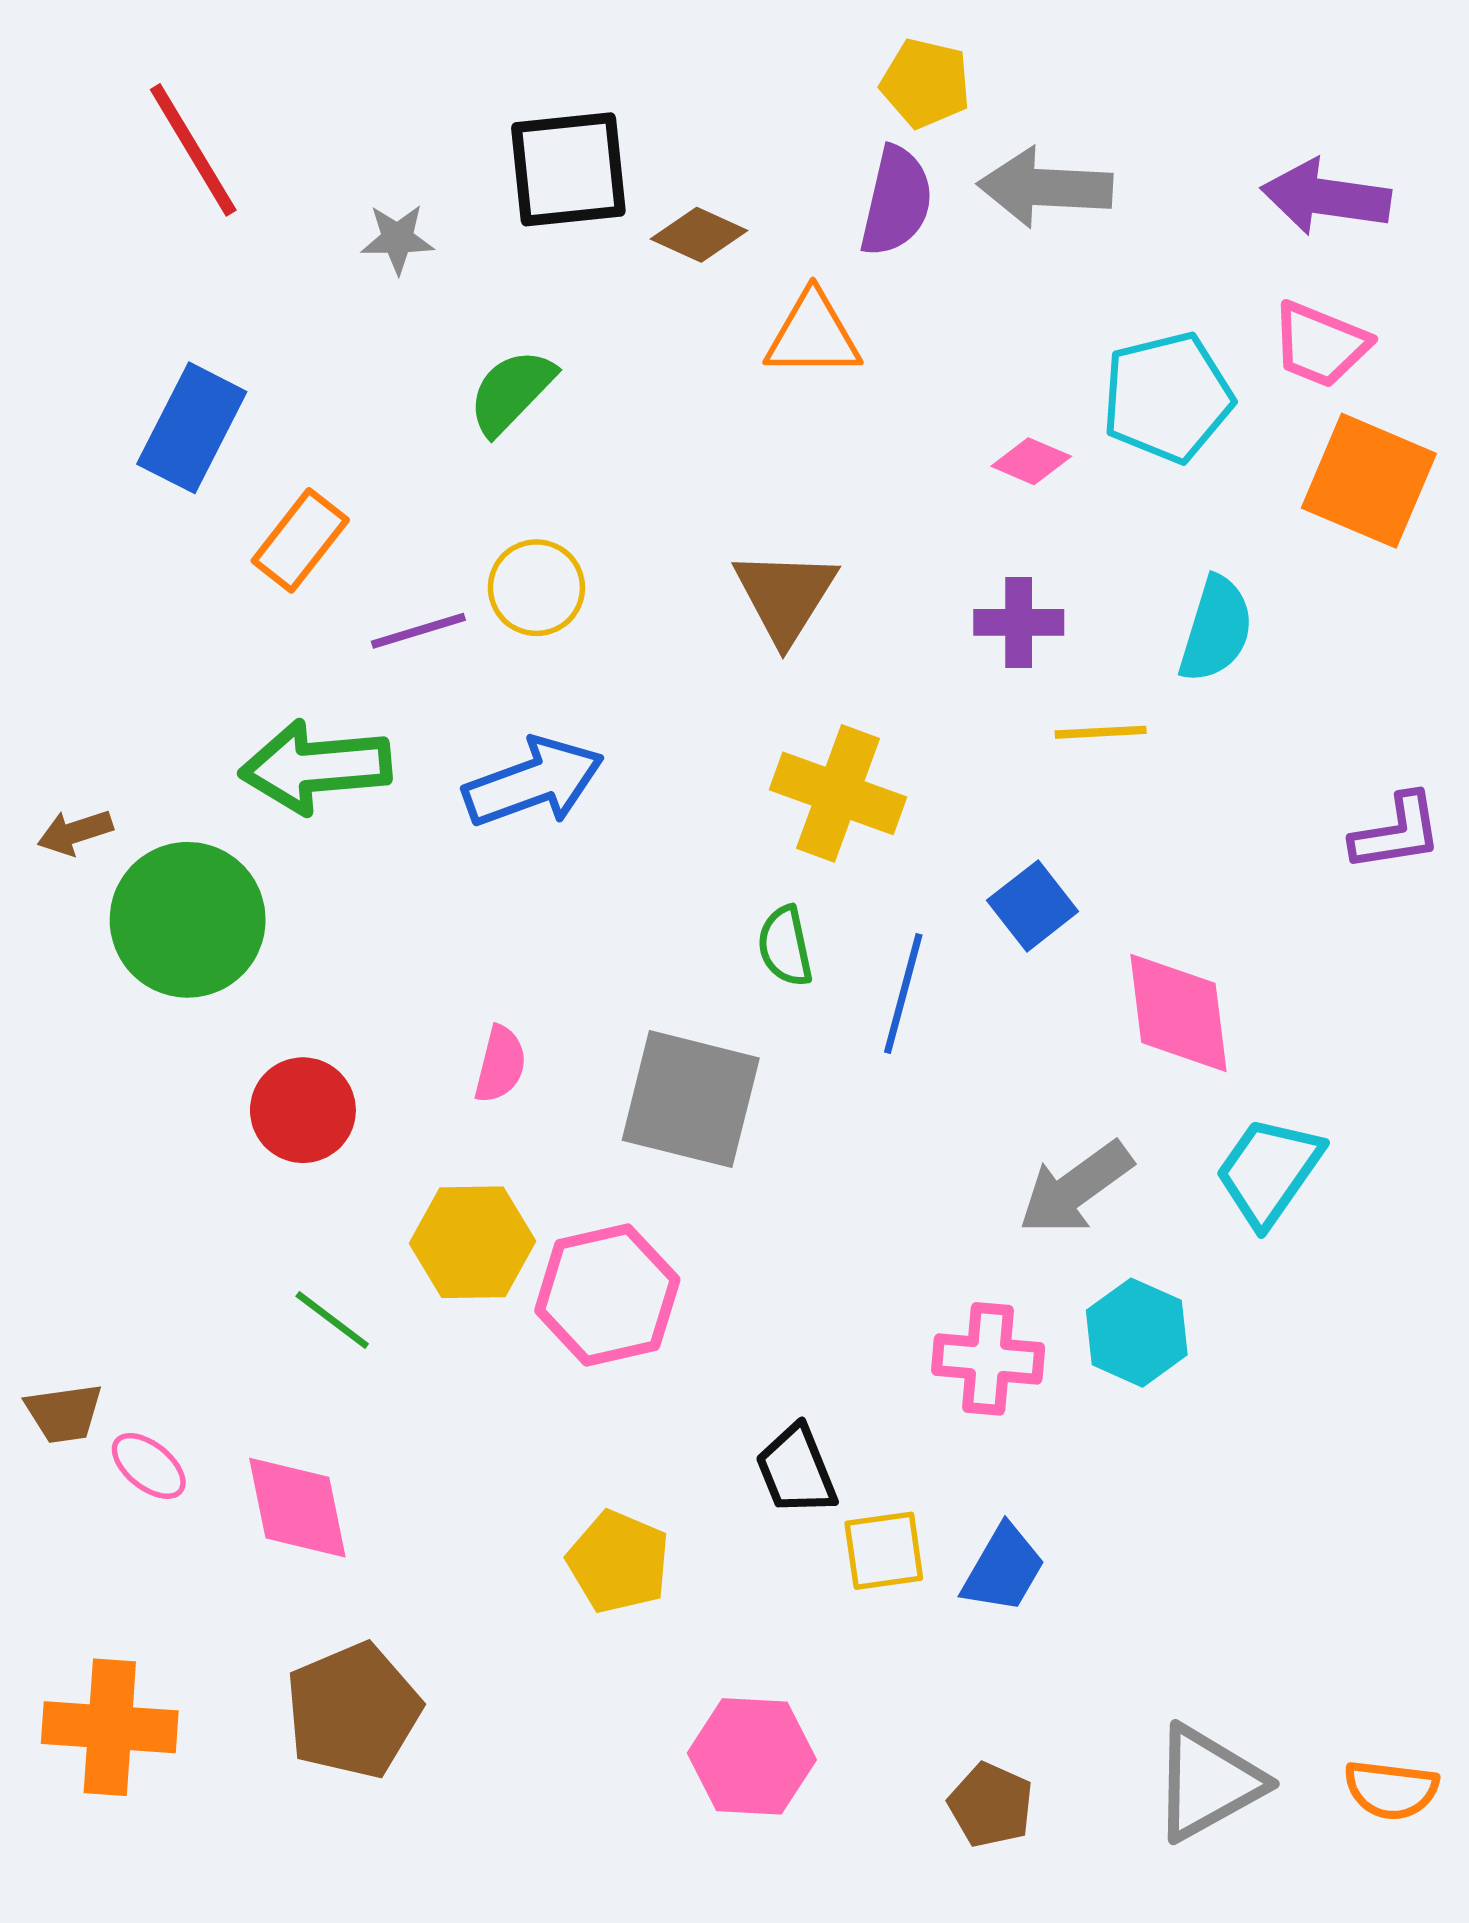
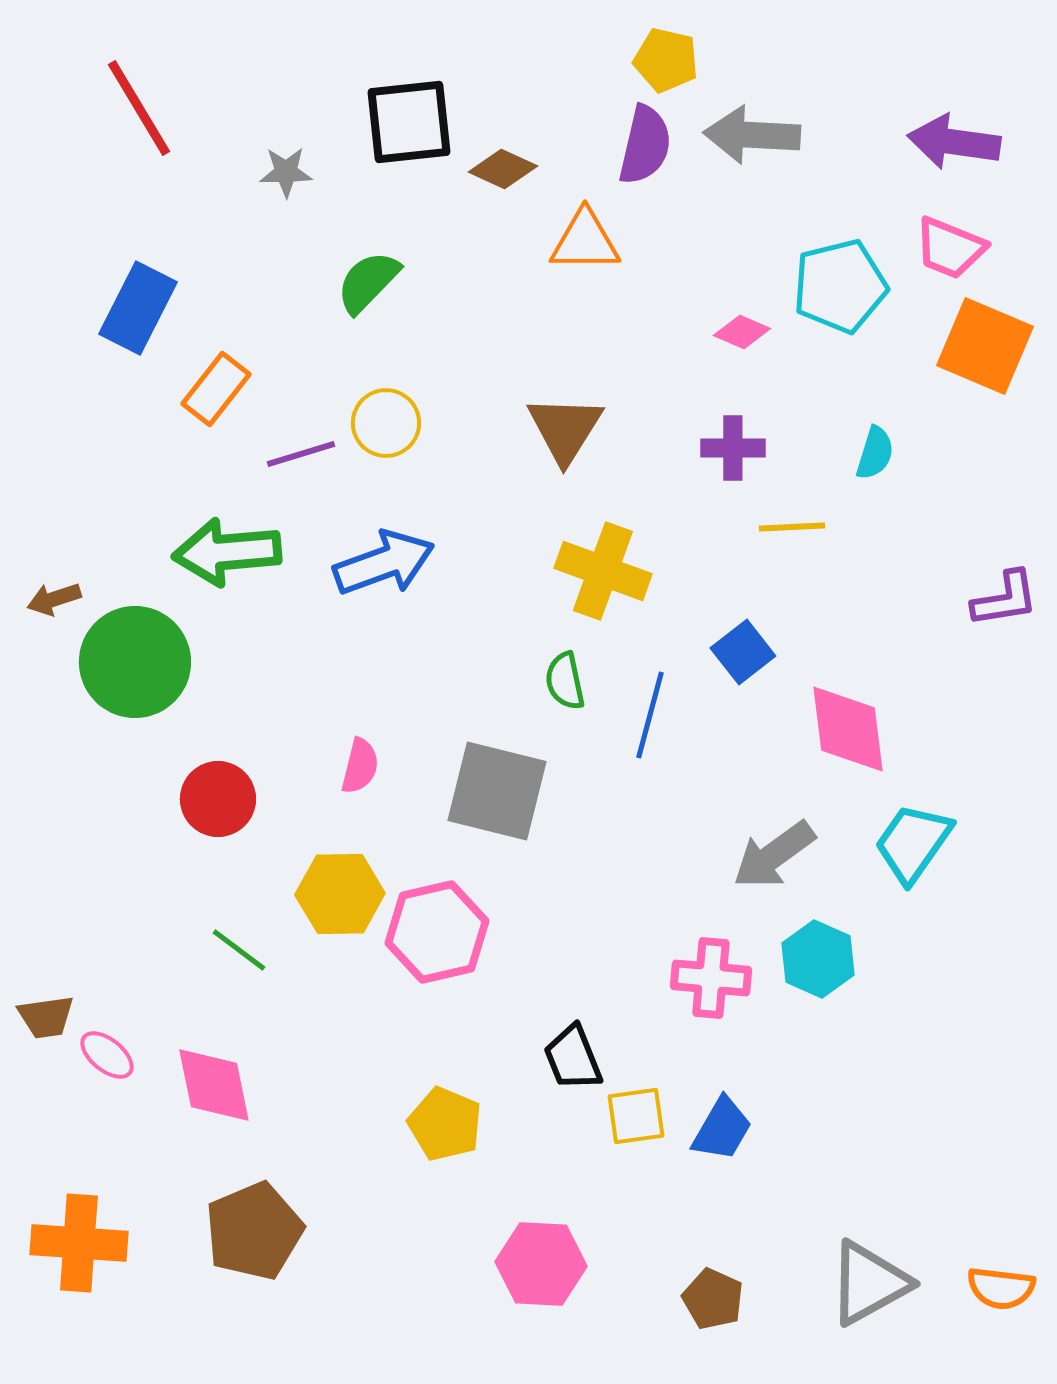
cyan semicircle: (1216, 629) -> (875, 453), size x0.7

